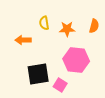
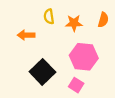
black square: (38, 74) -> (42, 72), turned -35
pink square: (60, 85) -> (76, 85), moved

